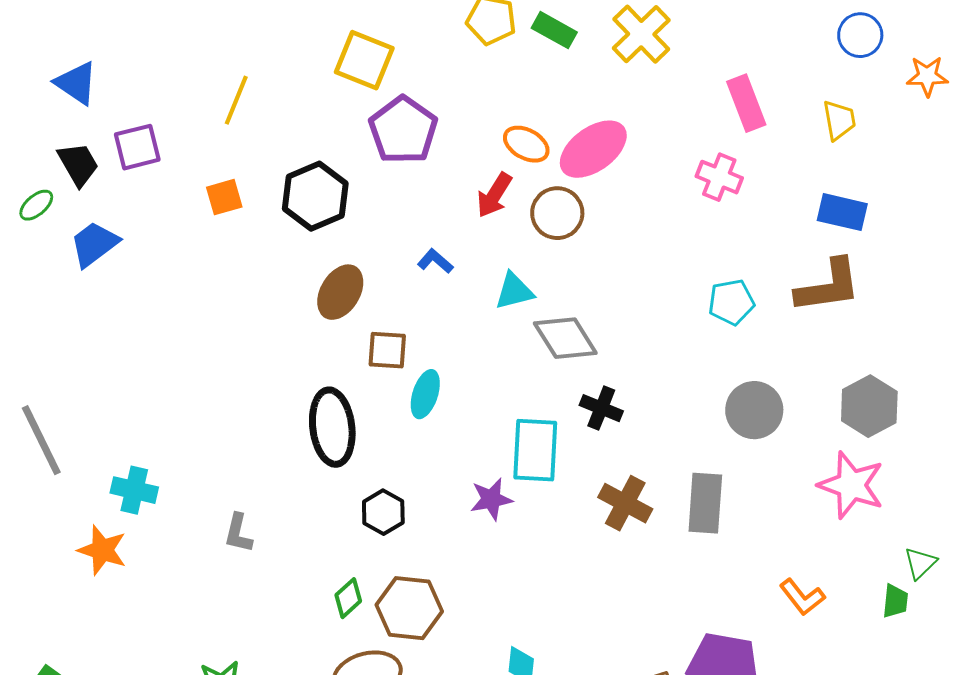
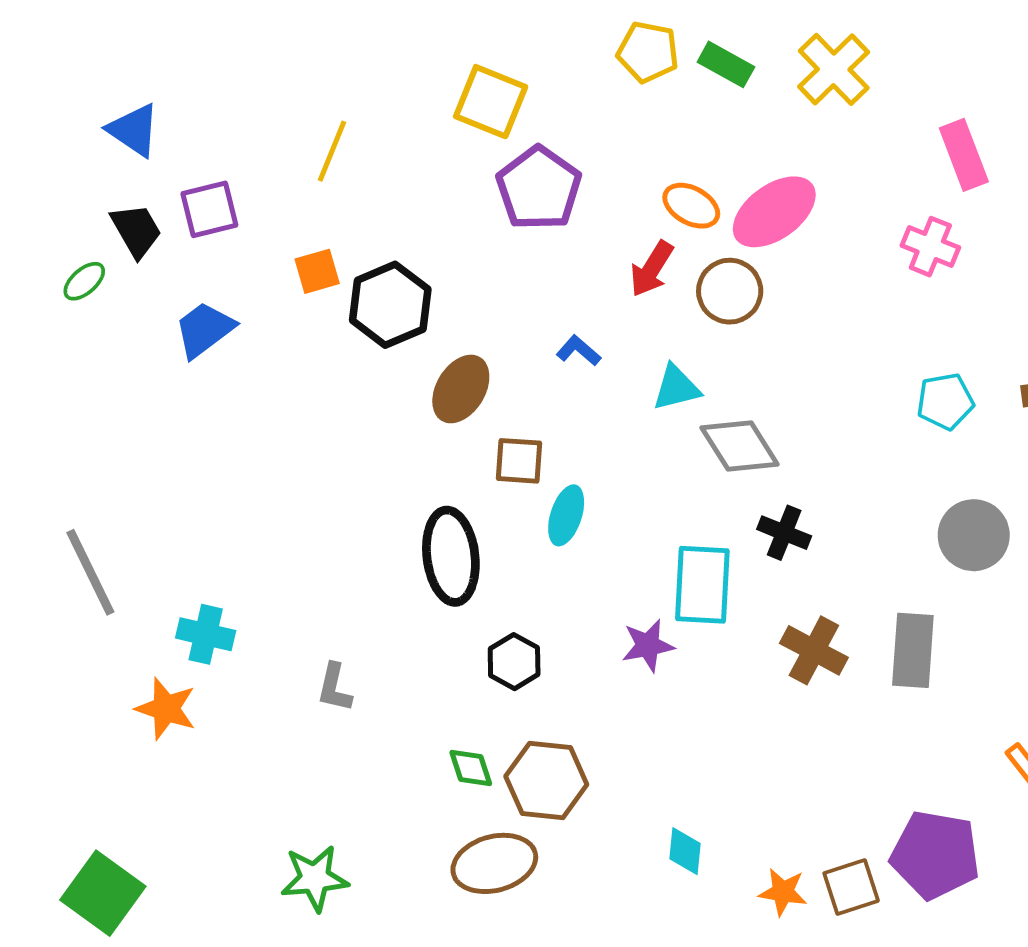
black hexagon: (315, 196) -> (390, 305), moved
blue trapezoid: (94, 244) -> (204, 330), moved
green diamond: (348, 598) -> (471, 768), turned -66

